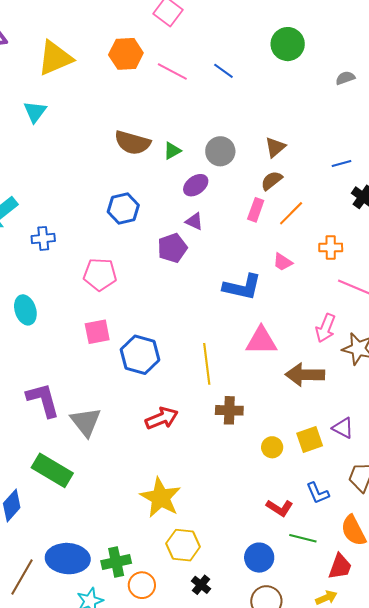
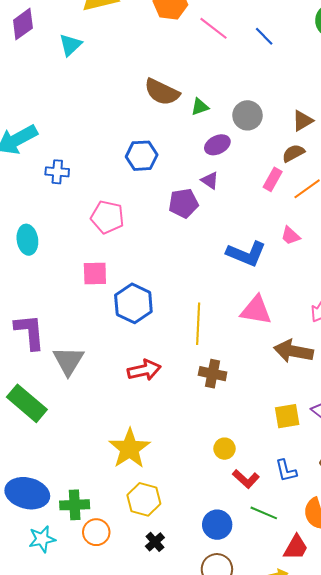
yellow circle: (272, 447) -> (225, 449), moved

